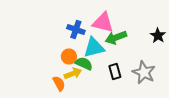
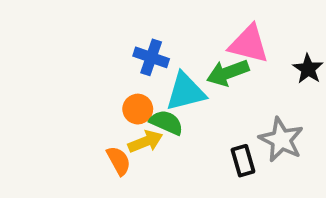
pink triangle: (103, 22) -> (249, 44), moved
black rectangle: (115, 72) -> (243, 161), moved

